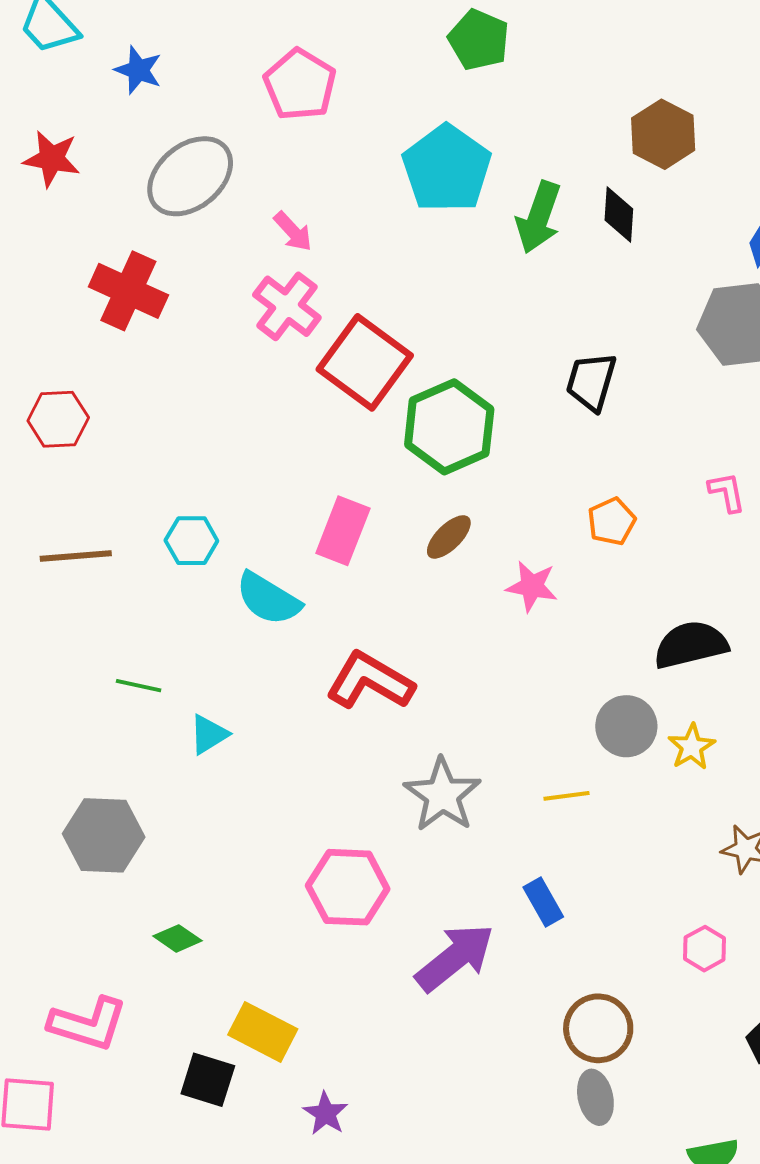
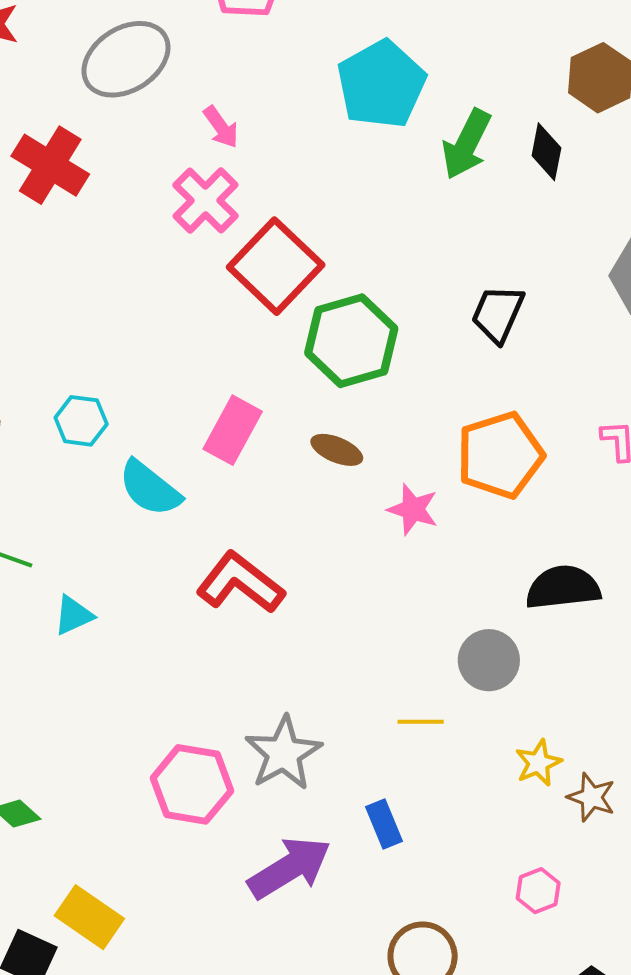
orange pentagon: (612, 521) -> (500, 455), size x1.8
brown ellipse: (449, 537) -> (337, 450), turned 60
yellow star: (692, 747) -> (538, 763), moved
gray star: (442, 795) -> (283, 753), moved

